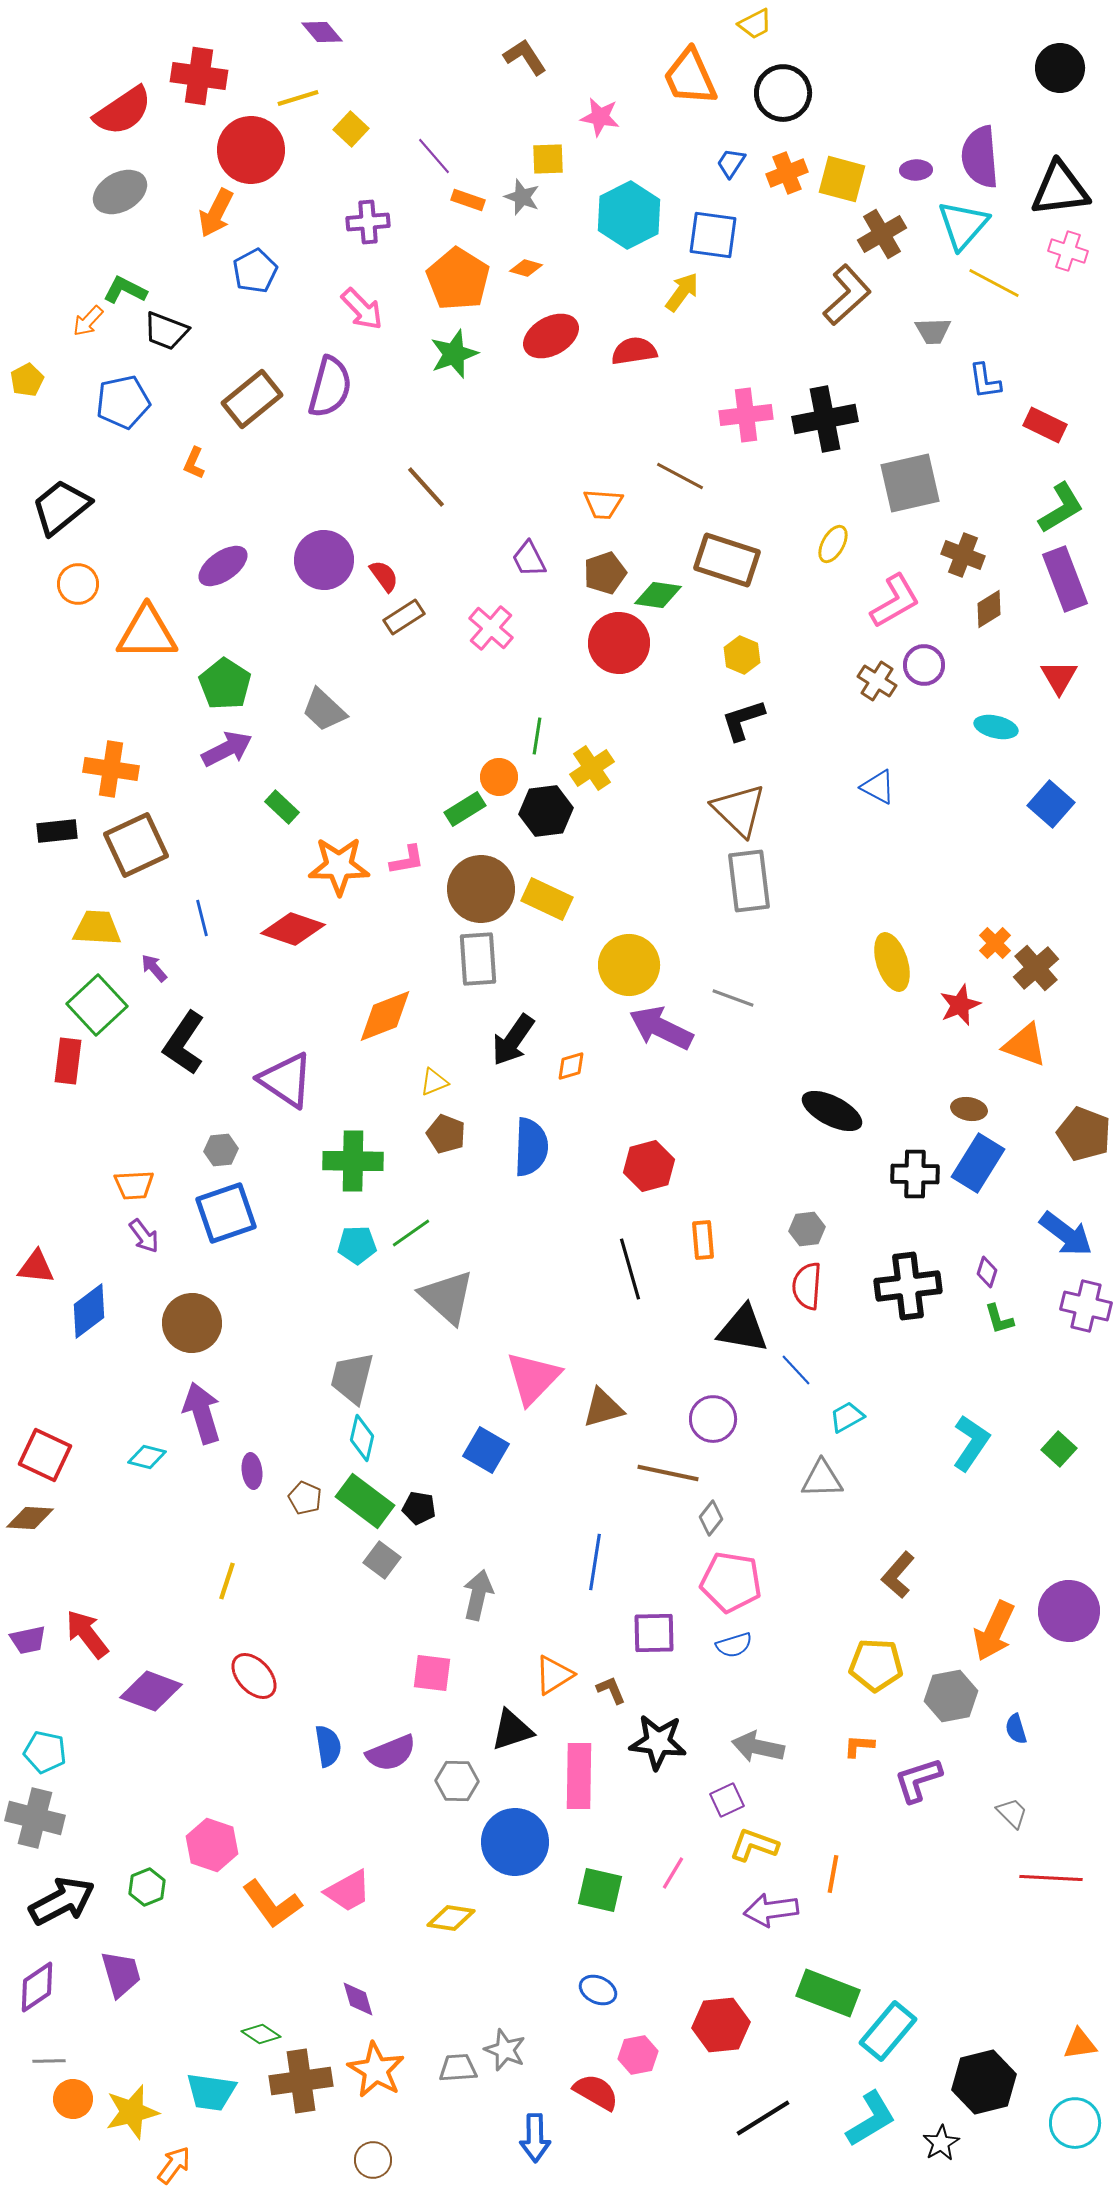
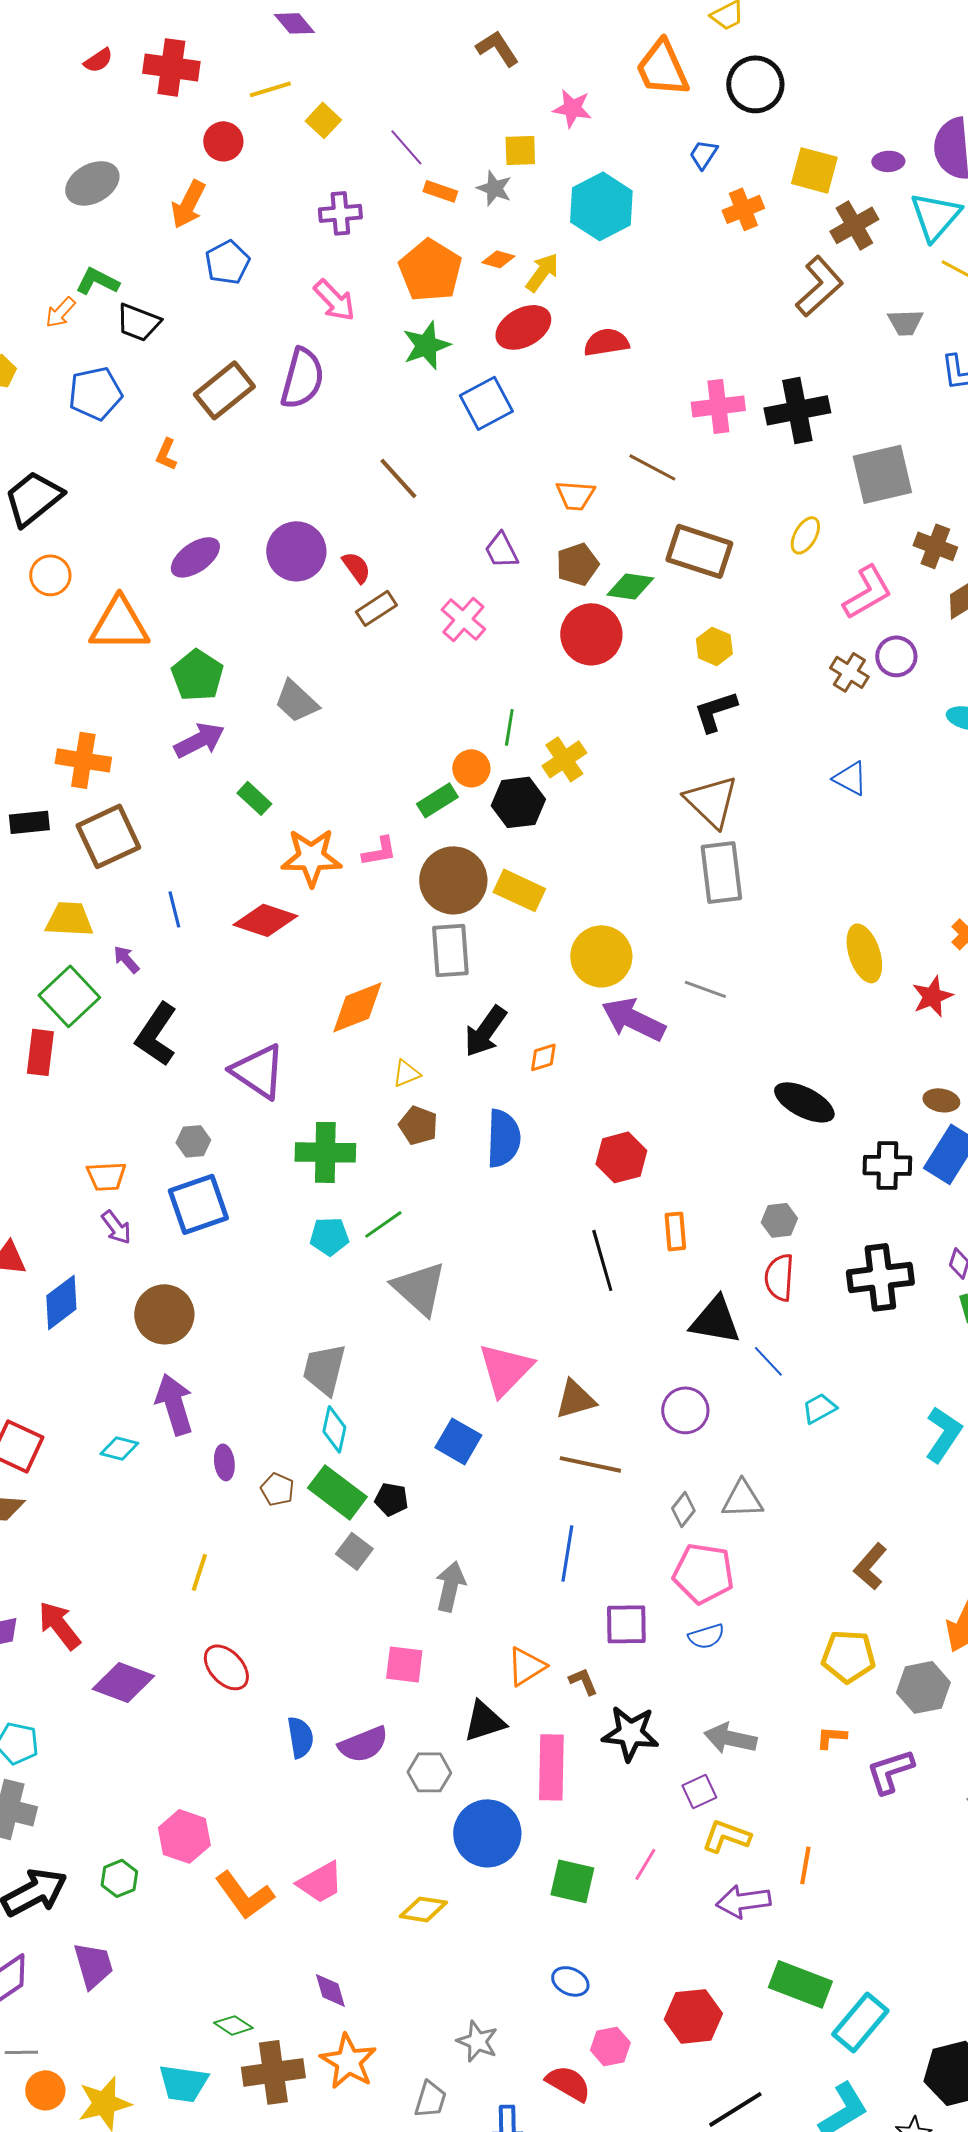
red semicircle: (123, 111) -> (98, 60), moved, size x0.5
red circle: (251, 150) -> (223, 141), size x0.6
orange cross: (787, 173) -> (743, 209), moved
blue square: (713, 235) -> (486, 403), moved, turned -36
yellow arrow: (682, 292) -> (542, 272), moved
brown line: (668, 1473) -> (590, 1464), moved
gray triangle: (822, 1479) -> (742, 1499), moved
gray trapezoid: (458, 2068) -> (430, 2099), moved, turned 111

